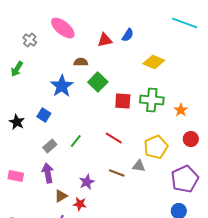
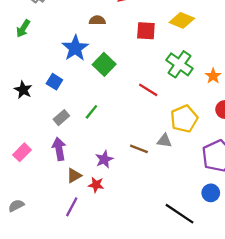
green square: (98, 82) -> (104, 64), moved
green cross: (152, 100) -> (179, 64), turned 30
red square: (123, 101) -> (146, 31), moved
red line: (114, 138) -> (148, 90), moved
pink rectangle: (16, 176) -> (22, 152), turned -56

